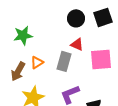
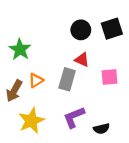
green star: (23, 35) -> (20, 49), turned -30
pink square: (101, 59) -> (110, 77), size x0.7

